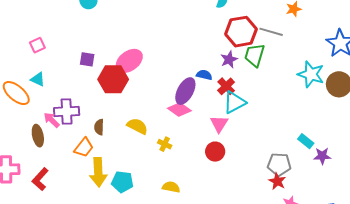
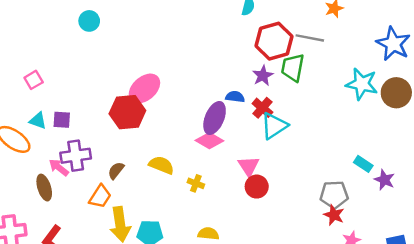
purple square: (87, 59) -> (62, 120), moved
pink triangle: (219, 124) -> (249, 166), moved
brown semicircle: (99, 127) -> (116, 170), turned 42
purple star: (322, 156) -> (384, 180), turned 30

